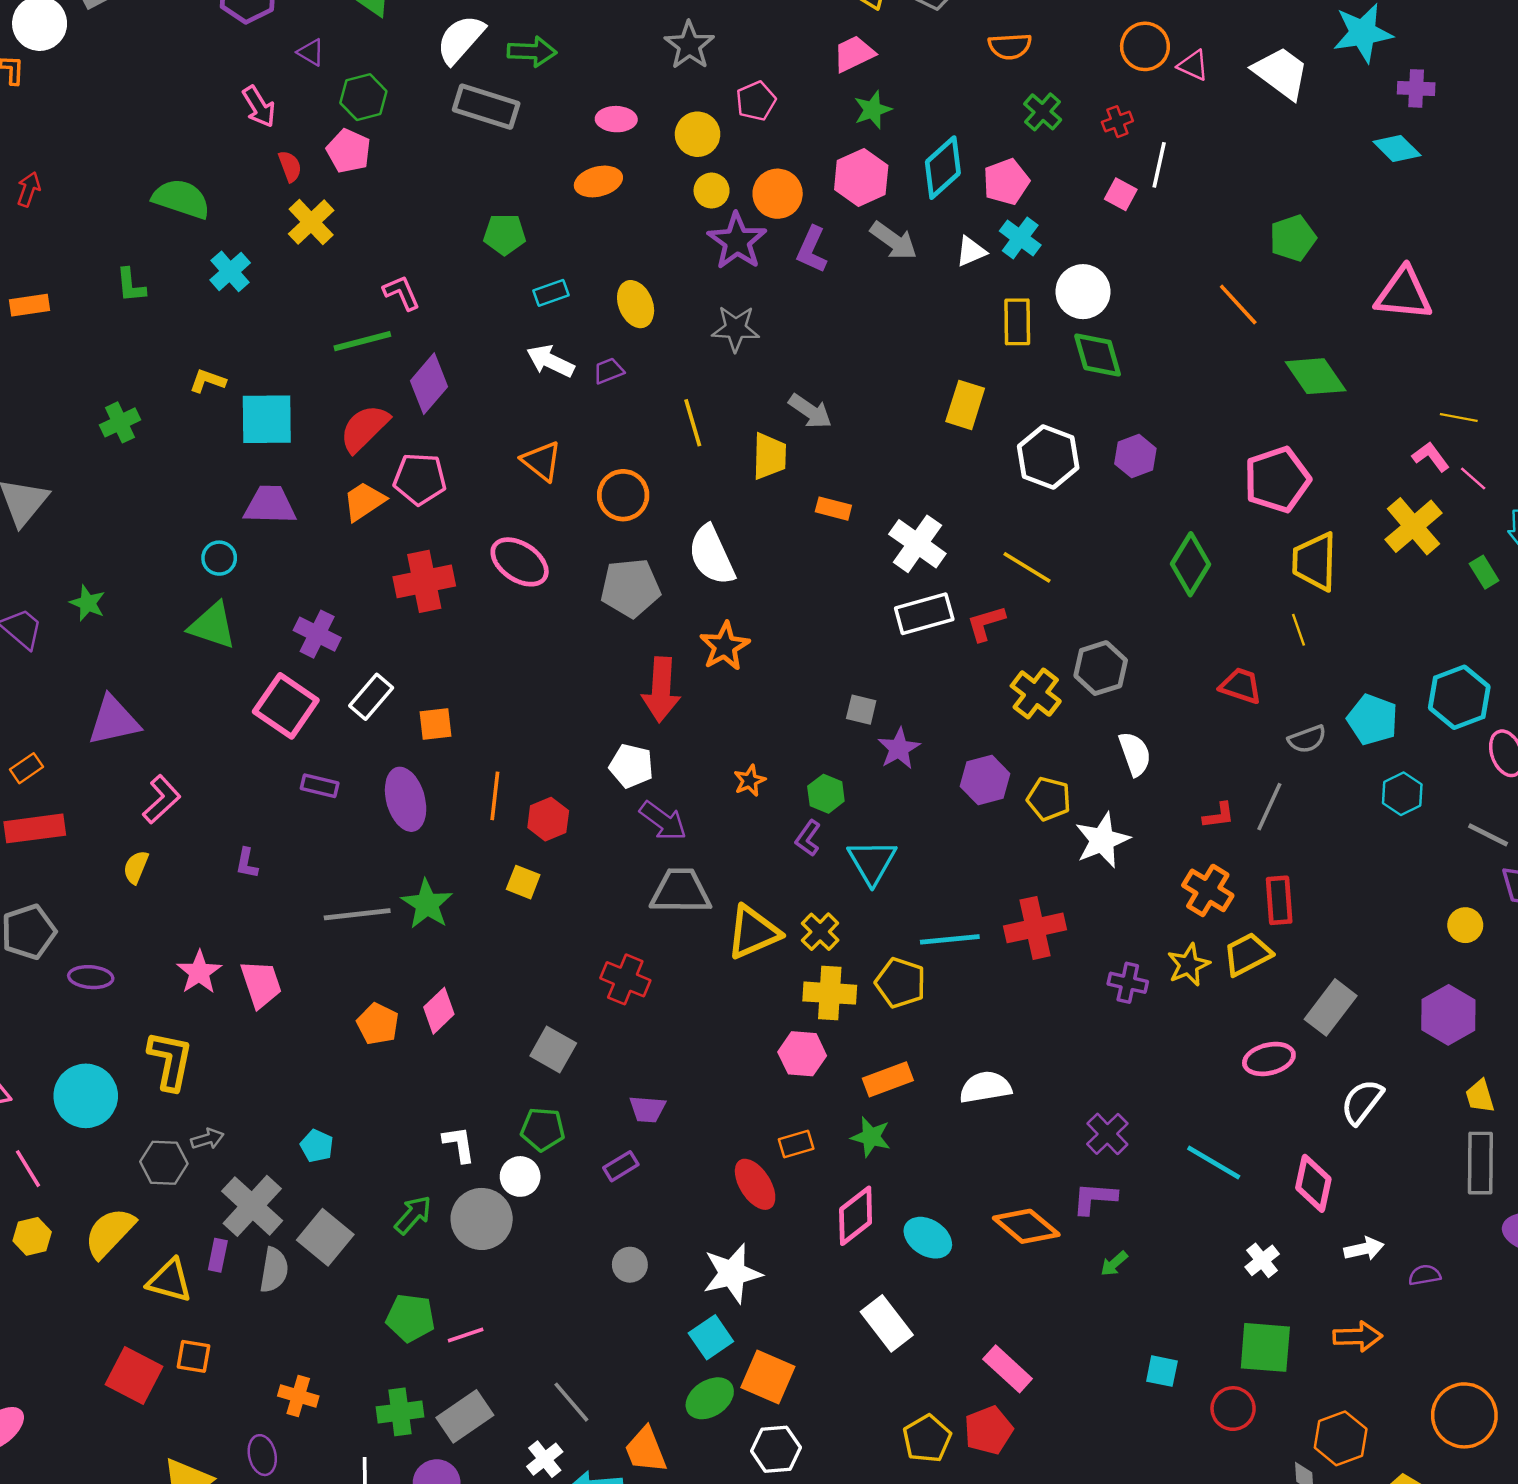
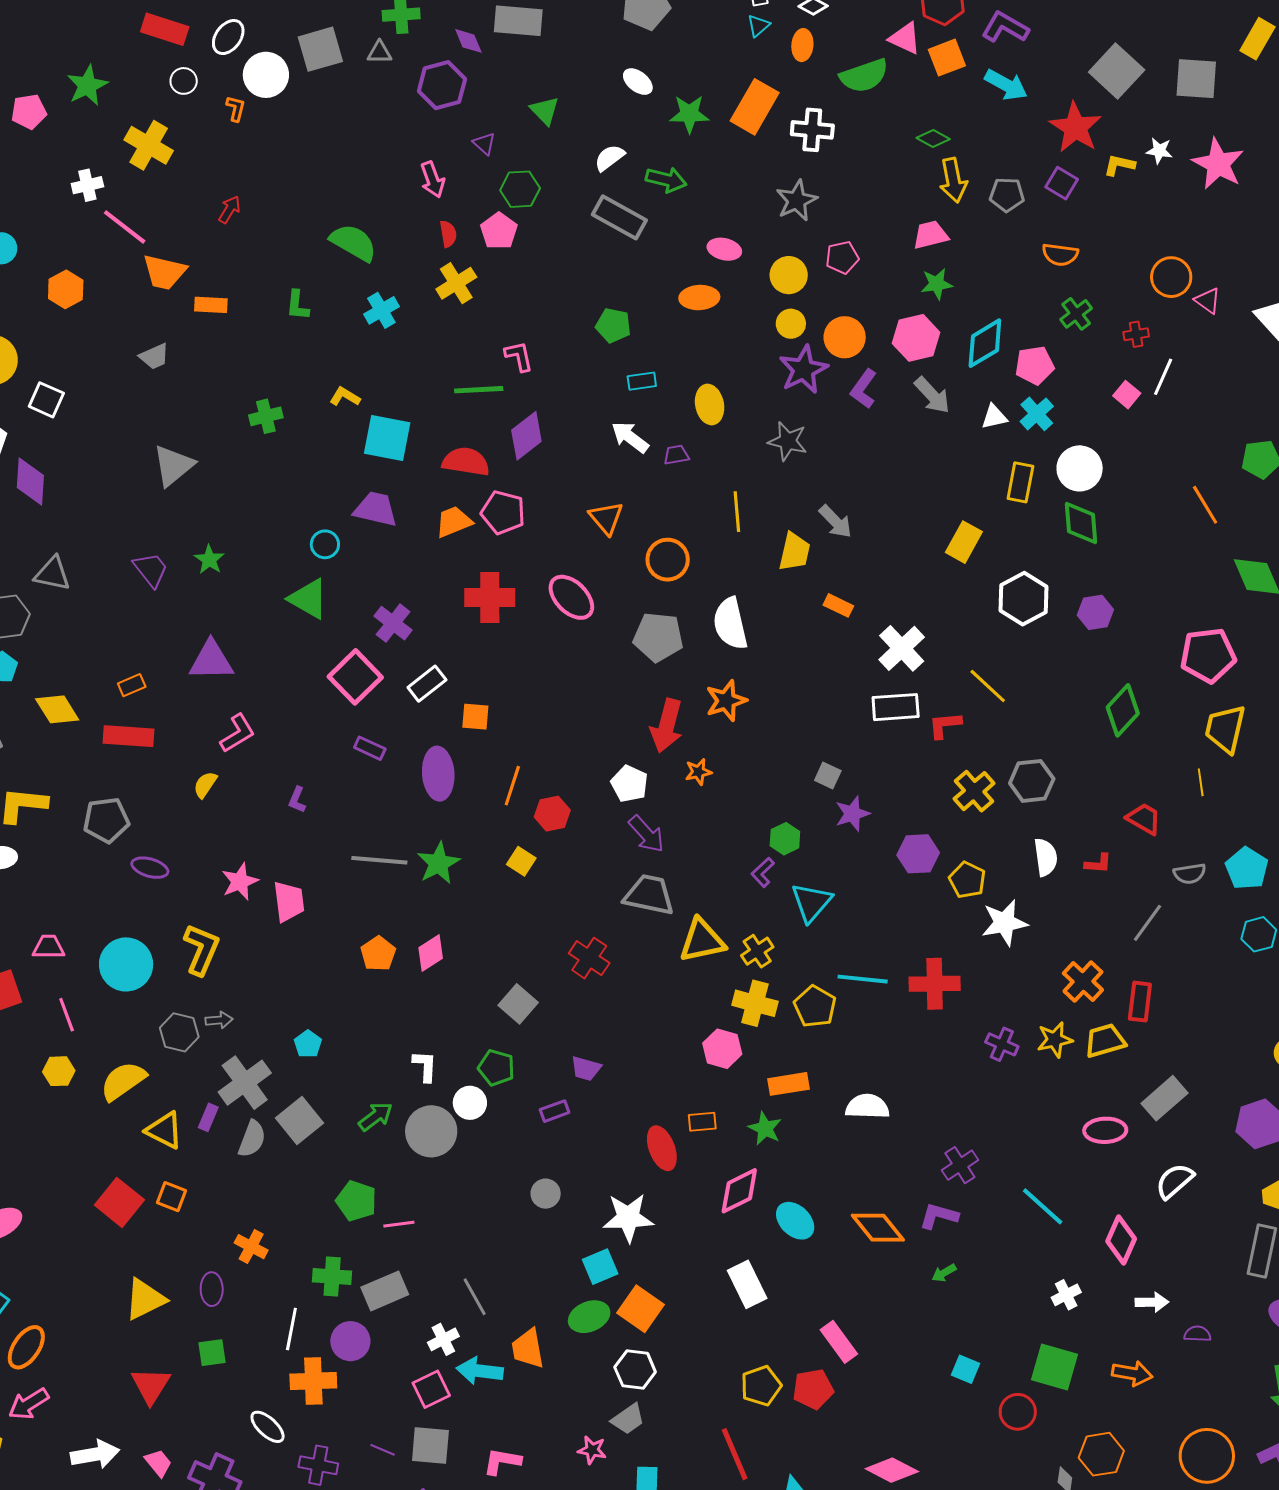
white semicircle: (460, 39) -> (609, 158), size x0.7
red semicircle: (364, 428) -> (466, 462), turned 42
orange star: (750, 781) -> (698, 772), moved
red L-shape: (1219, 815) -> (1098, 864), moved

